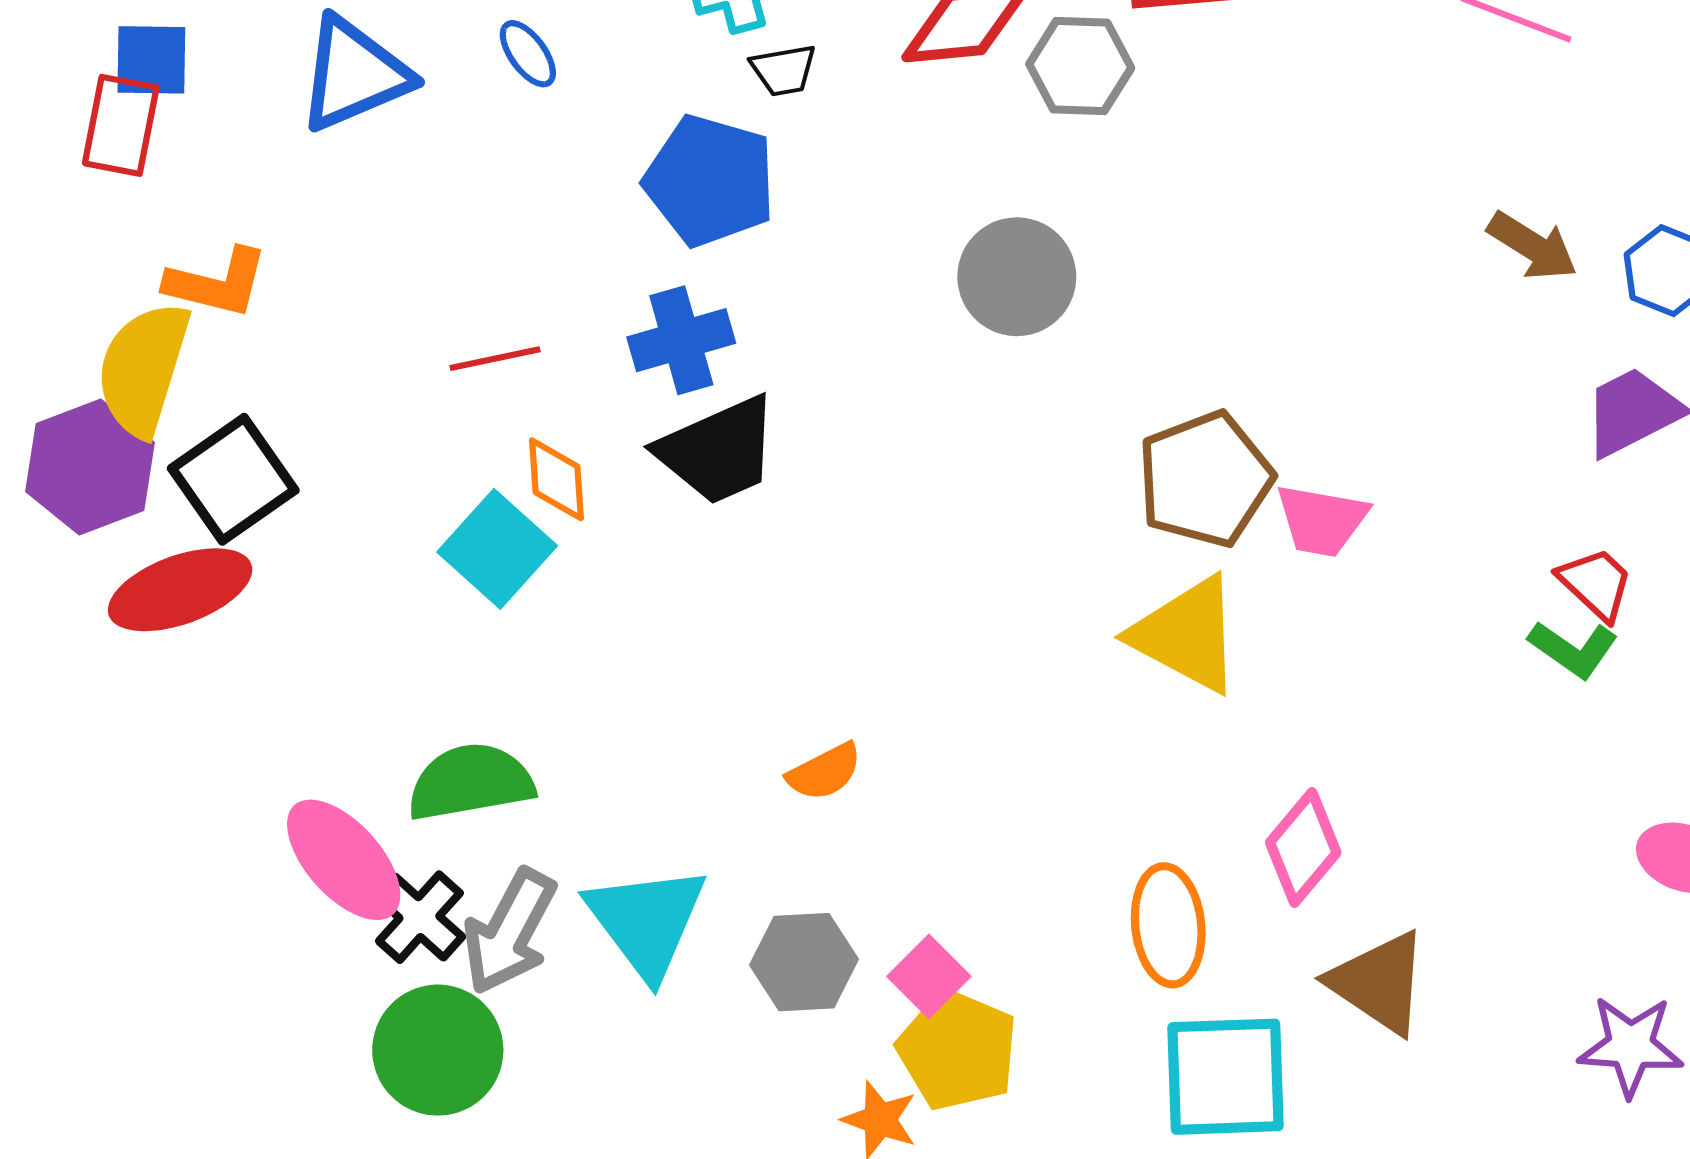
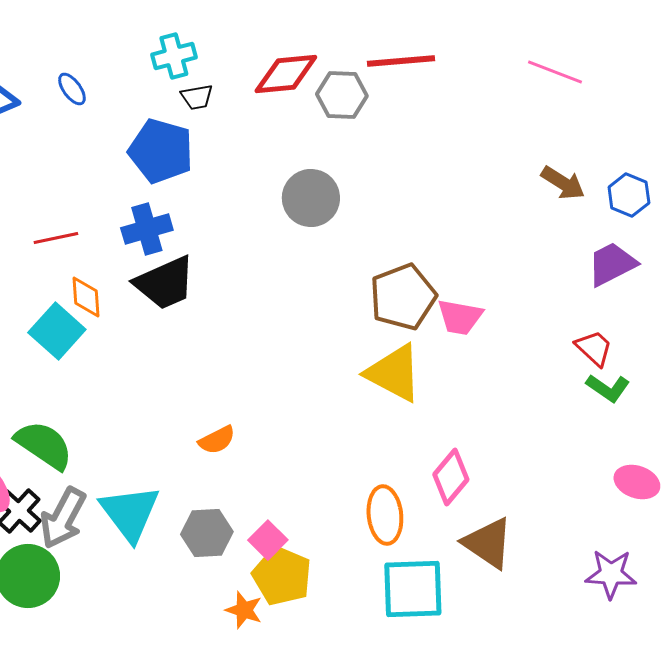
green L-shape: (1573, 649) -> (608, 388), moved
green semicircle: (471, 782) -> (44, 445), turned 44

